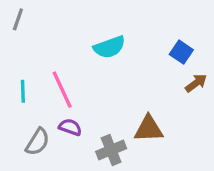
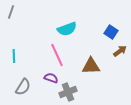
pink line: (62, 90) -> (57, 55), moved
purple semicircle: (70, 127) -> (51, 78), moved
brown triangle: (149, 129) -> (91, 66), moved

